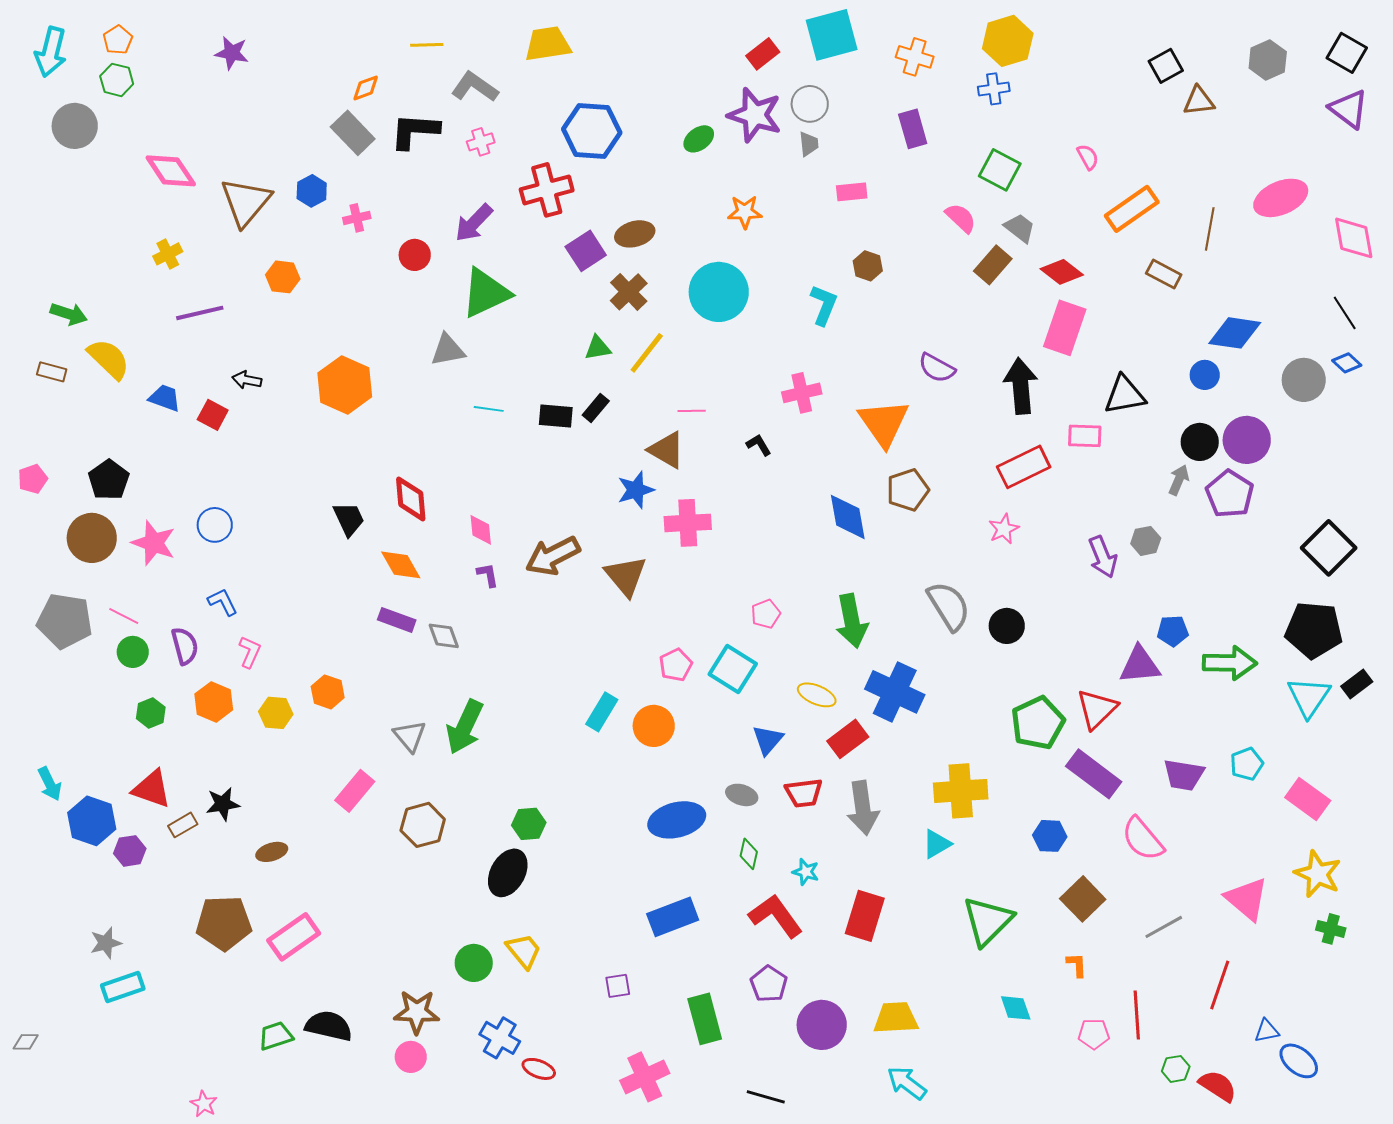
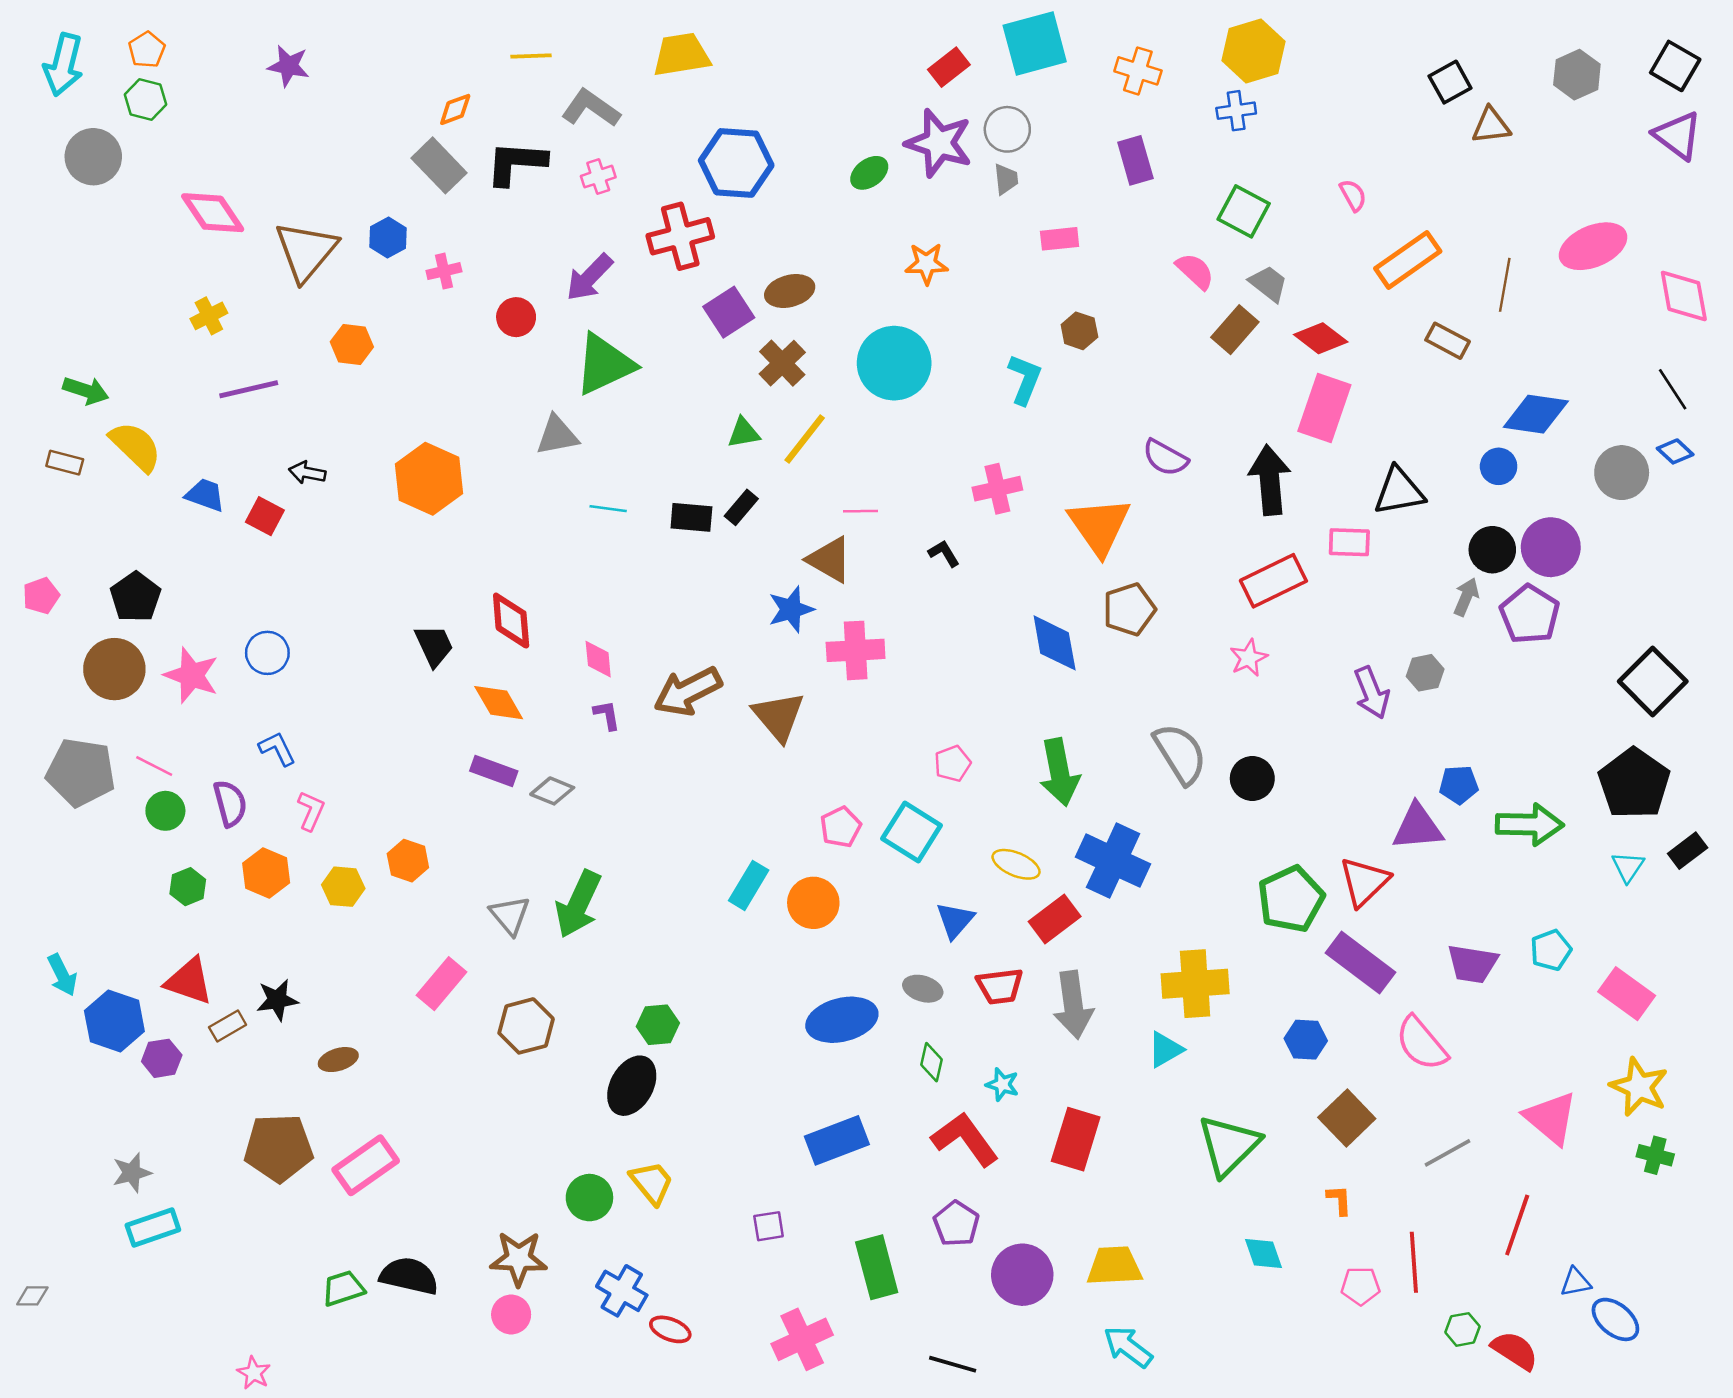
black pentagon: (1314, 630) -> (1634, 783), turned 30
gray diamond: (444, 636) -> (552, 791), turned -48
cyan triangle: (1309, 697) -> (1628, 867), size x0.6

